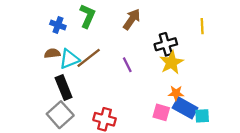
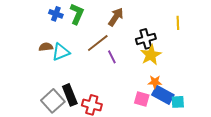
blue cross: (58, 25) -> (56, 14), moved
brown line: (89, 58) -> (98, 43), moved
black rectangle: (64, 87) -> (70, 95), moved

